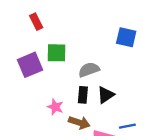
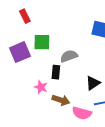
black rectangle: (83, 95) -> (56, 72), moved
black triangle: (106, 95) -> (93, 83), moved

